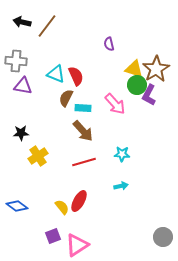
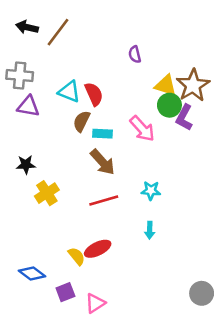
cyan arrow: (121, 186) -> (150, 230), turned 104
red ellipse: (79, 201) -> (98, 249), turned 35
blue diamond: (17, 206) -> (32, 274), moved
pink triangle: (77, 245) -> (95, 303), size x0.7

